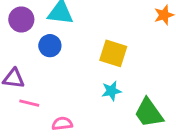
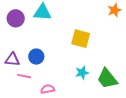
blue circle: (50, 46) -> (36, 57), moved
cyan star: (111, 91) -> (82, 73), moved

